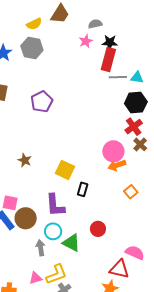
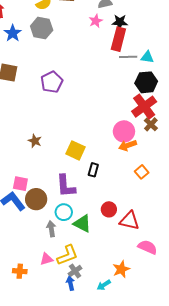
red cross: (134, 127) -> (144, 107), size x1.4
pink semicircle: (135, 253) -> (148, 247), moved
red triangle: (119, 269) -> (129, 221), moved

